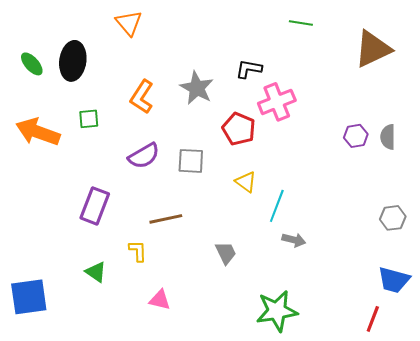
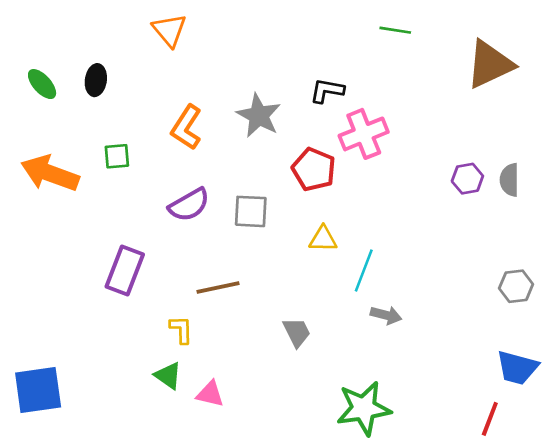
black ellipse: (73, 61) -> (96, 80), size x0.6
yellow triangle: (246, 182) -> (323, 239), turned -35
green triangle: (96, 272) -> (168, 376), moved

